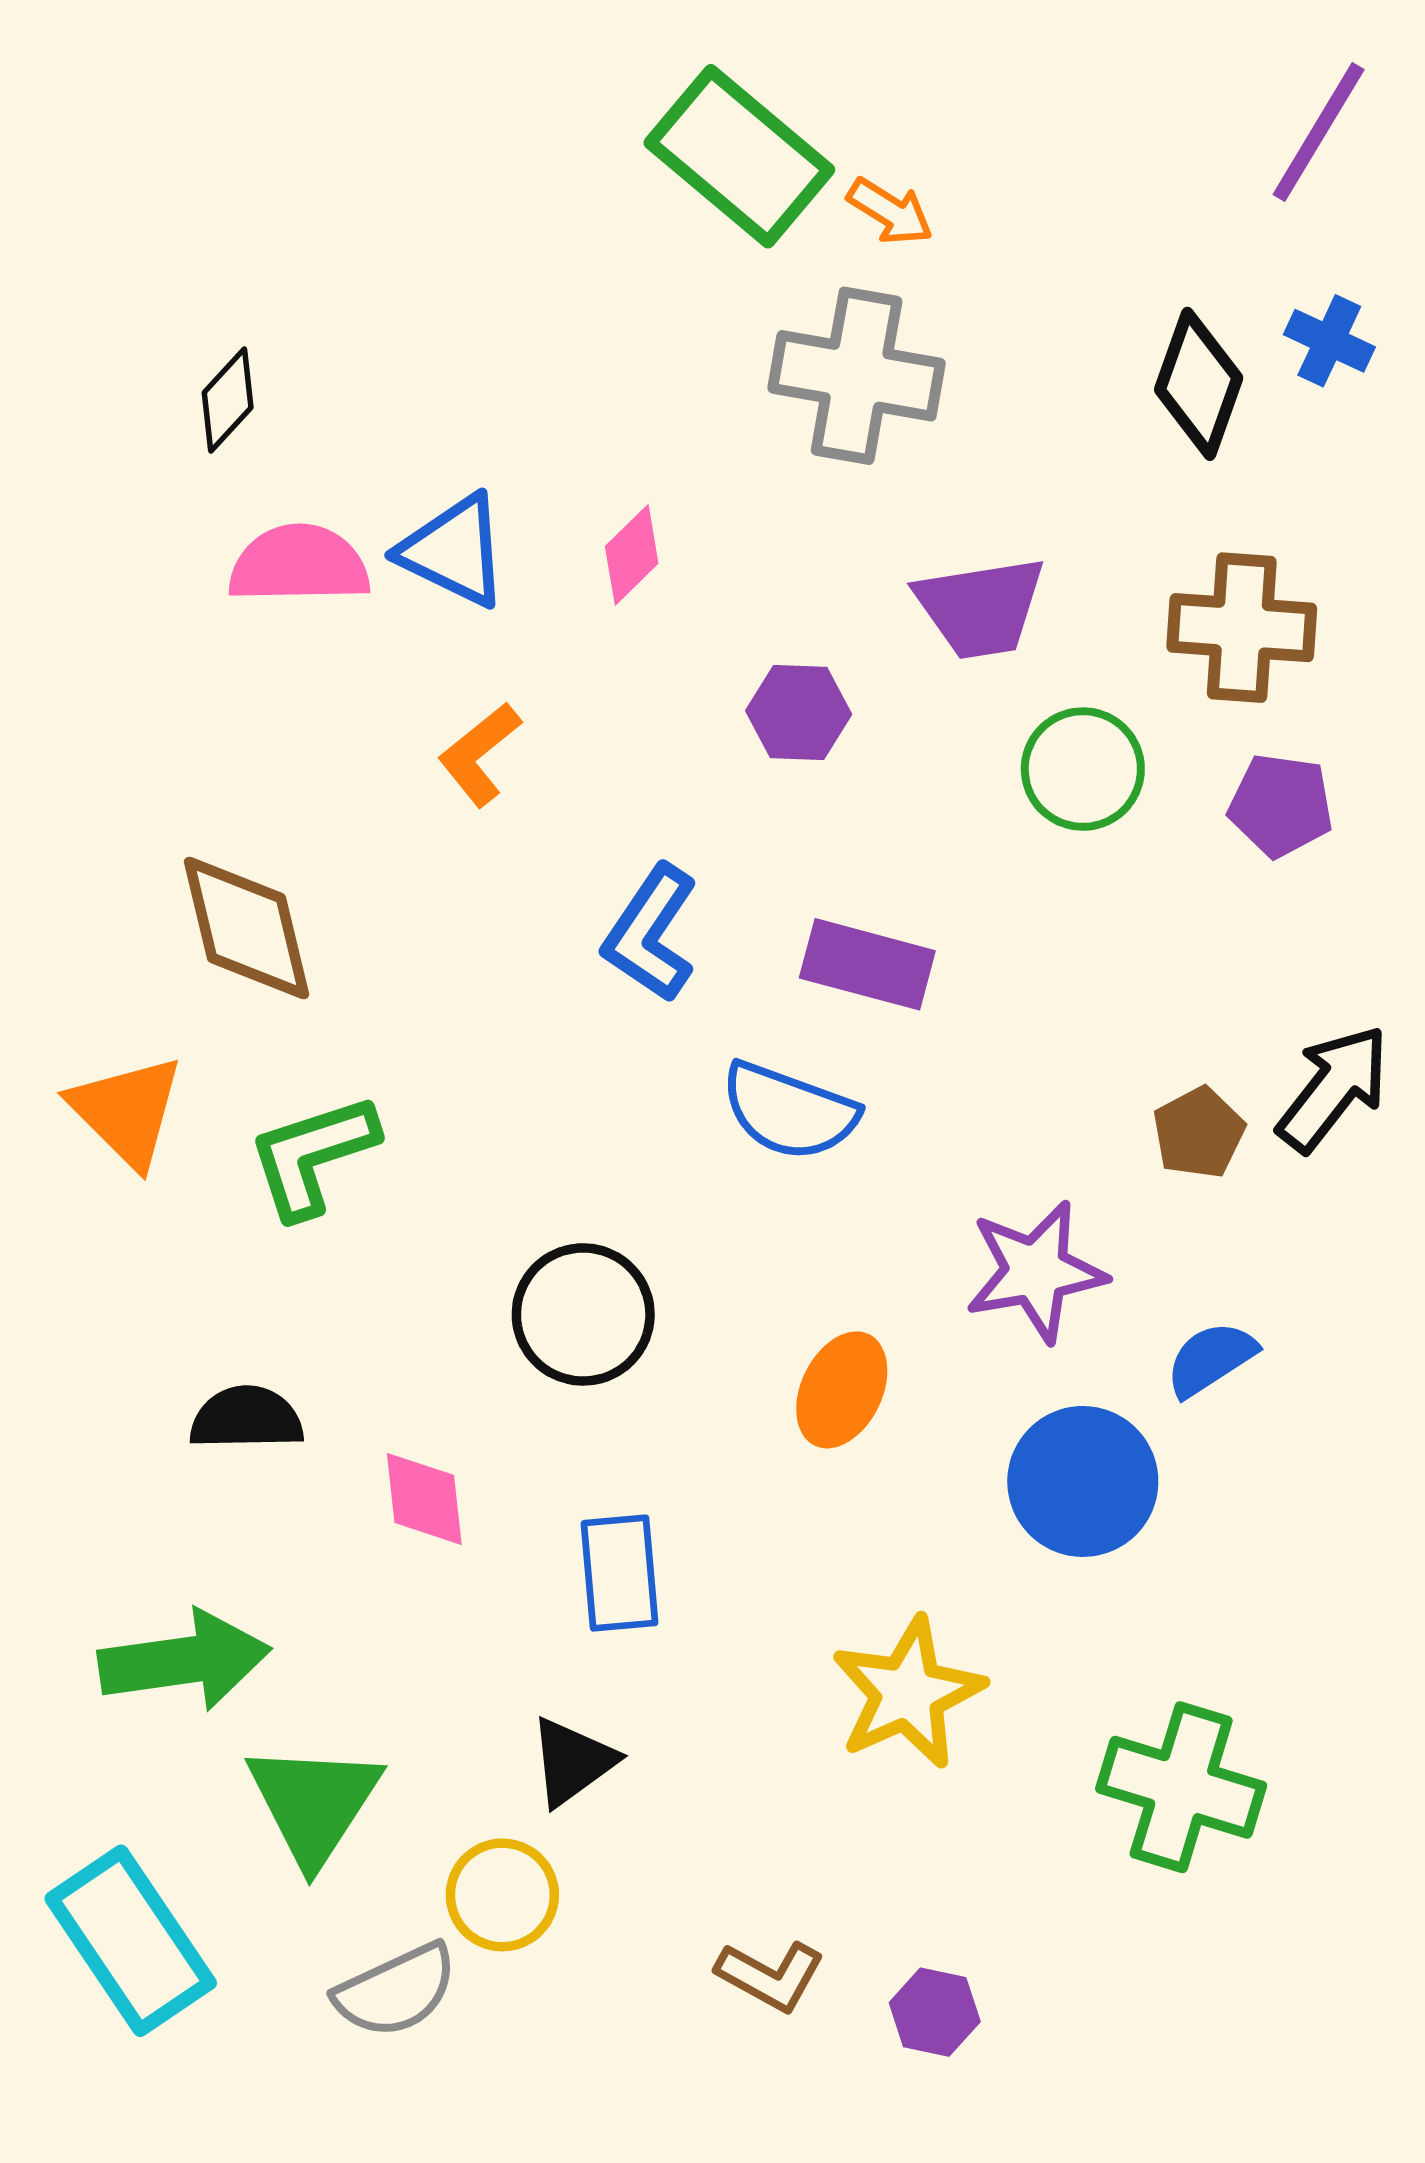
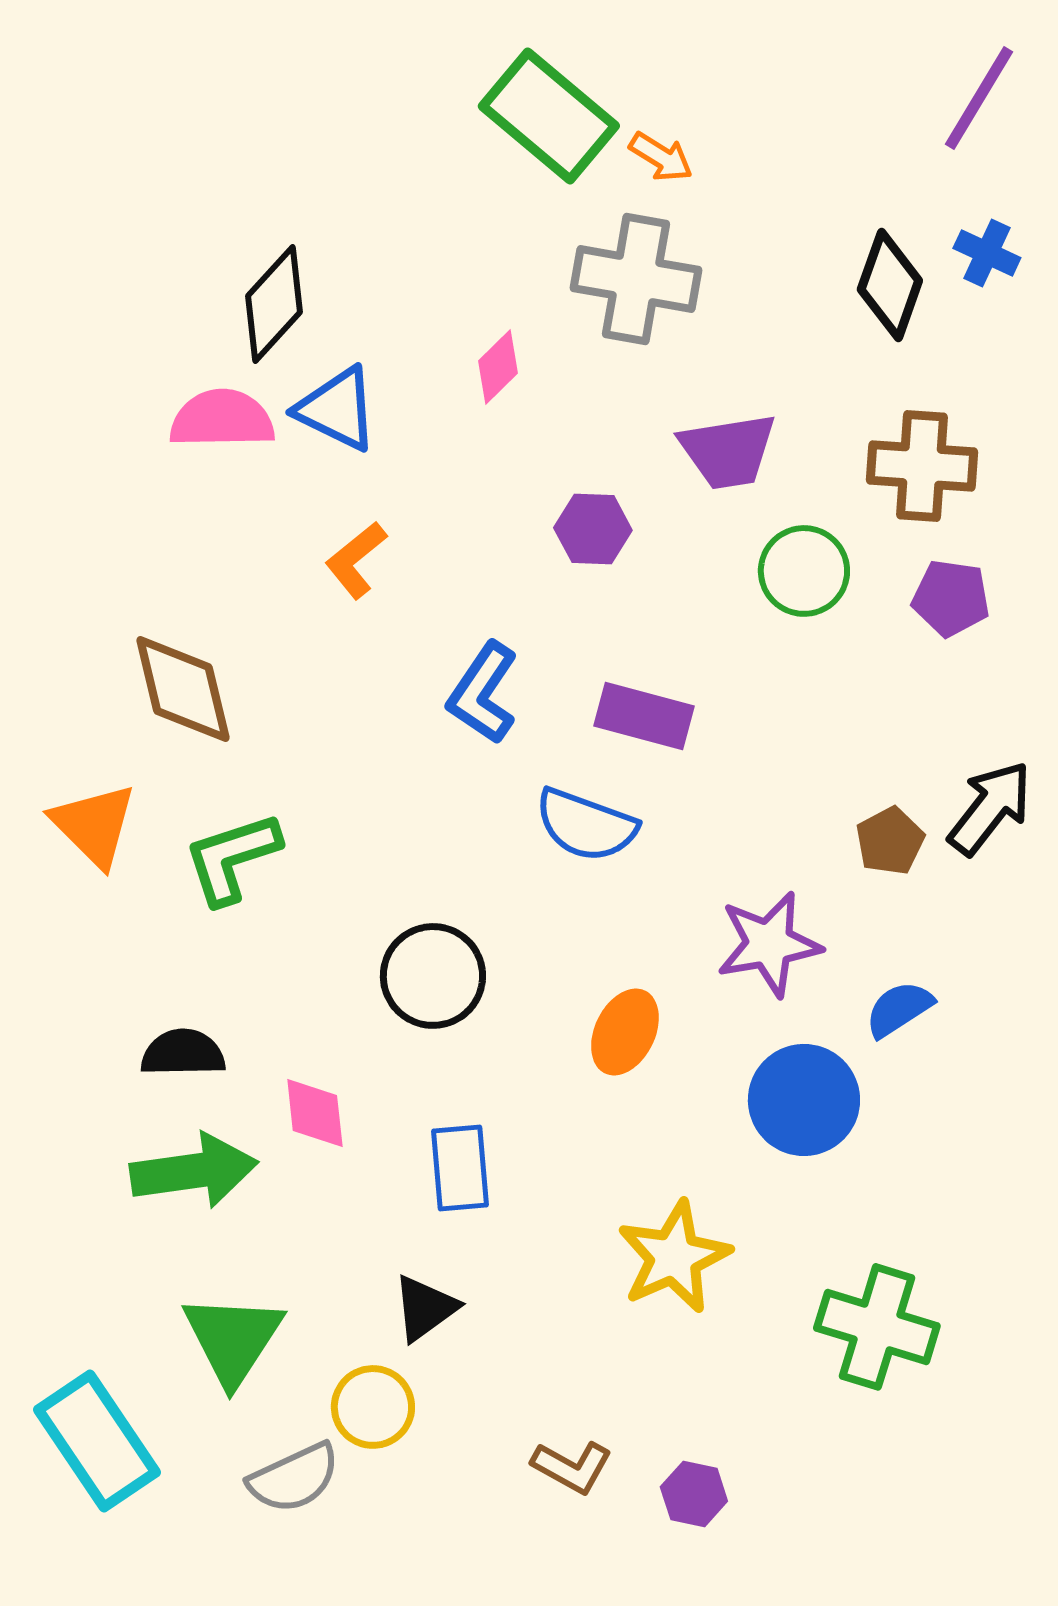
black diamond: (228, 400) -> (274, 304), moved, size x1.5
pink diamond: (632, 555) -> (498, 367), moved
green arrow: (185, 1661) -> (194, 1171), moved

